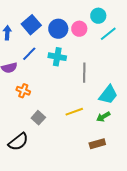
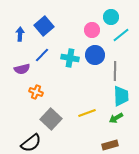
blue circle: (58, 29) -> (95, 55), moved
gray line: (84, 73) -> (115, 71), moved
cyan trapezoid: (108, 95) -> (121, 96), turned -40
gray square: (38, 118) -> (51, 119), size x1.5

